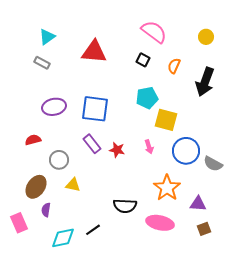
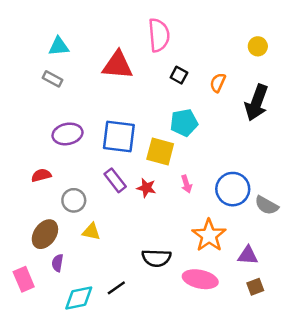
pink semicircle: (154, 32) -> (159, 35), moved, turned 48
cyan triangle: (47, 37) -> (59, 46), turned 30
yellow square: (166, 120) -> (160, 151), moved

